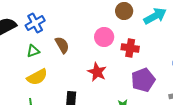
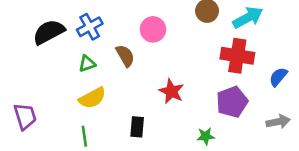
pink circle: (104, 37) -> (153, 29), moved
red cross: (130, 48) -> (237, 56), moved, size x1.4

